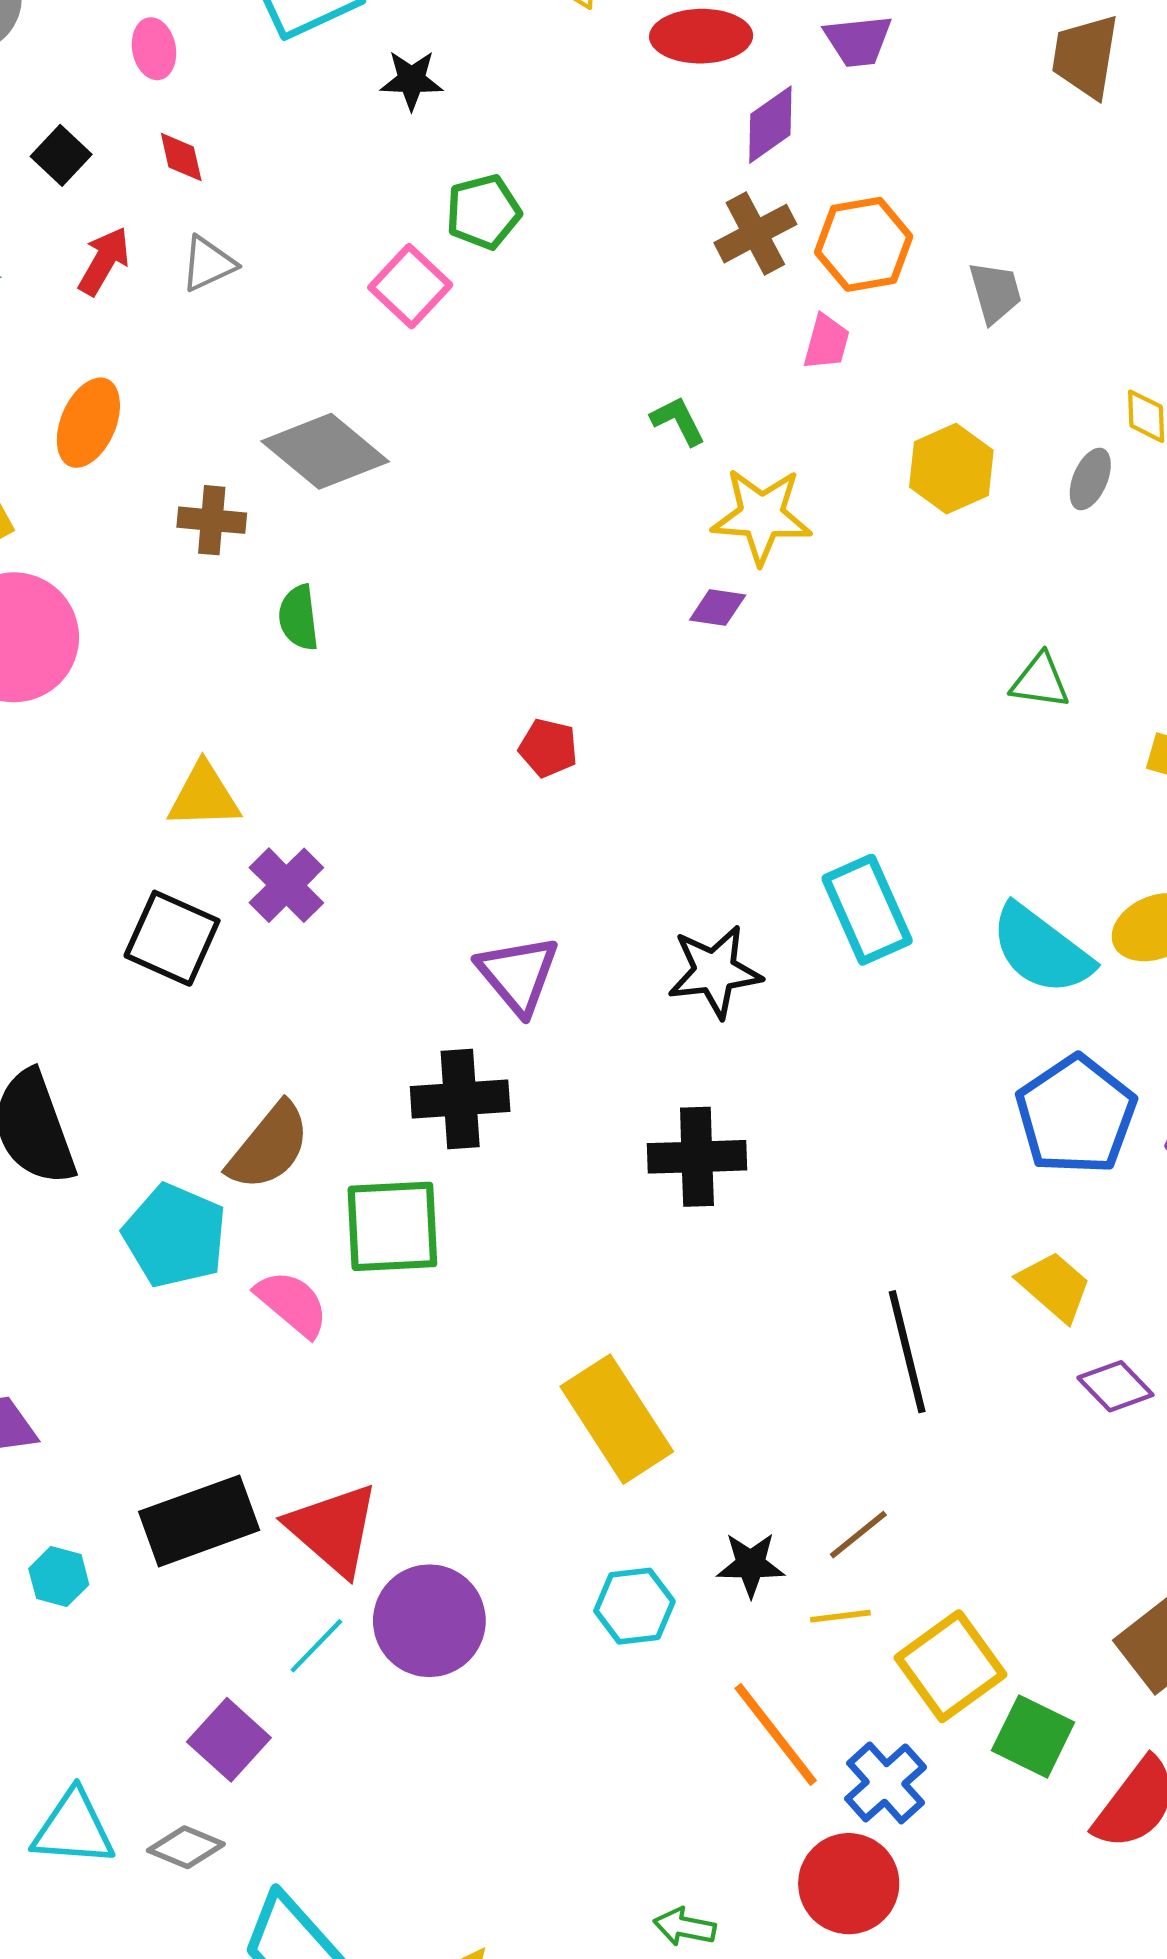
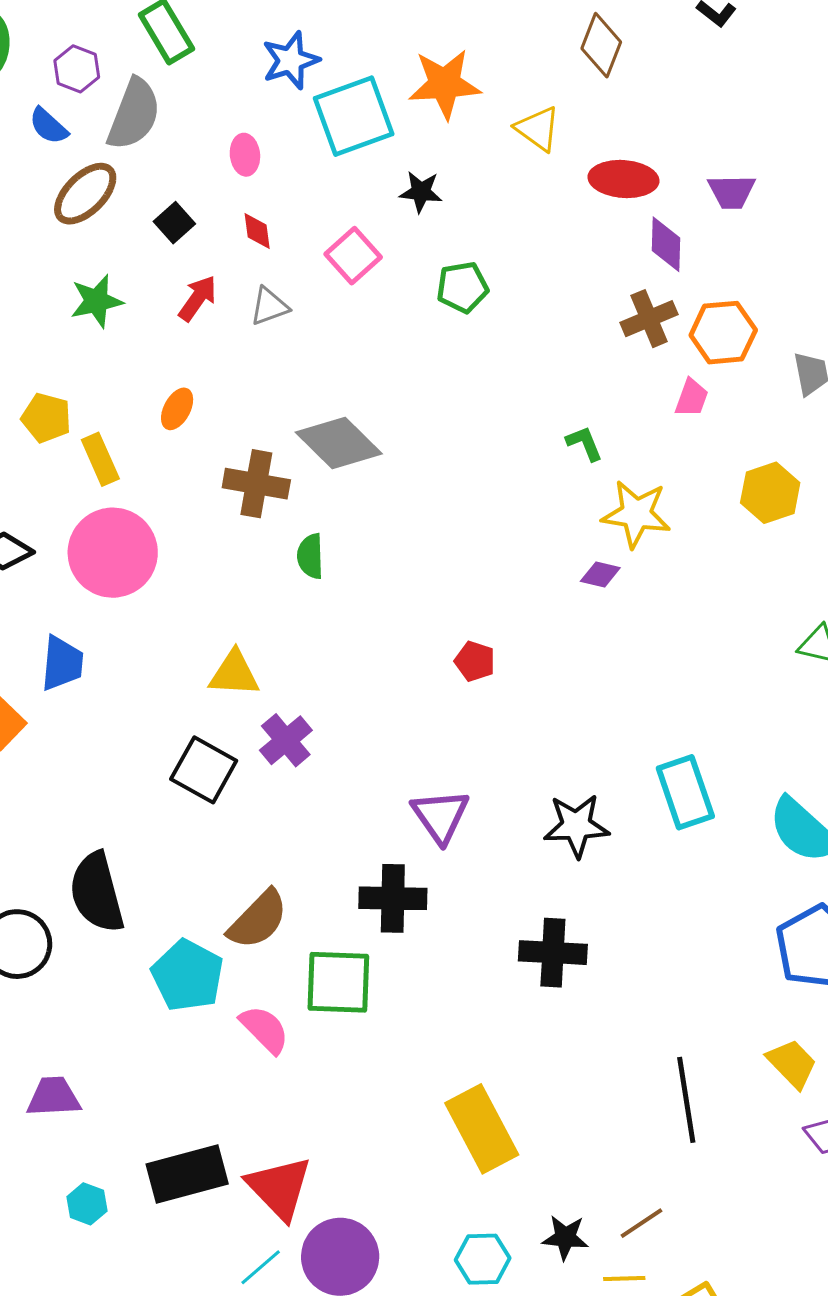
purple diamond: (770, 125) -> (666, 244), turned -58
pink square: (410, 286) -> (353, 256), moved
orange ellipse: (88, 423) -> (177, 409), size x0.7
brown cross: (212, 520) -> (256, 484), size x1.4

